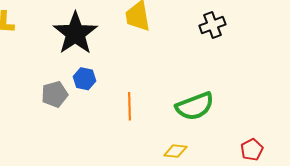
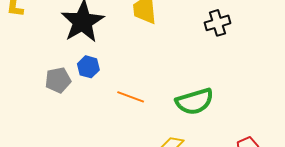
orange line: (130, 106) -> (131, 97), turned -72

